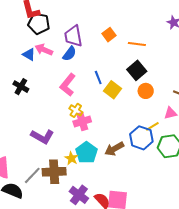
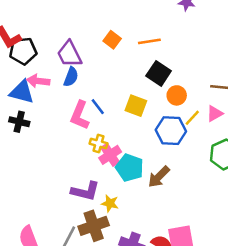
blue triangle: (29, 54) -> (22, 92), size x1.5
blue line: (98, 77) -> (98, 107), moved
black cross: (21, 87) -> (19, 122), moved
yellow line: (152, 126) -> (192, 118), moved
purple L-shape: (42, 137) -> (85, 191), moved
blue hexagon: (141, 138) -> (171, 131), moved
cyan pentagon: (86, 153) -> (130, 168), moved

